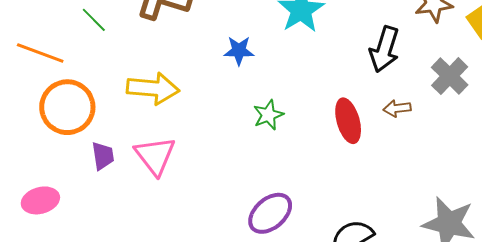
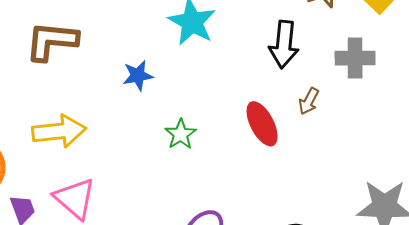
gray cross: (450, 76) -> (355, 58), turned -33
brown arrow: (397, 108) -> (309, 101), turned -44

